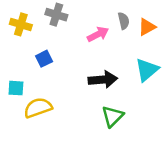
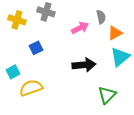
orange triangle: (147, 27) -> (115, 33), moved
cyan square: (16, 88) -> (13, 72), turned -32
green triangle: (113, 116) -> (107, 95), moved

